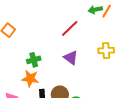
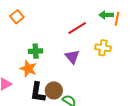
orange line: (107, 11) -> (117, 19), turned -32
yellow cross: (106, 51) -> (103, 48), moved

